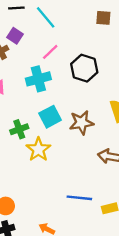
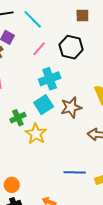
black hexagon: (84, 68) -> (71, 47), moved
cyan cross: (38, 79) -> (50, 79), moved

